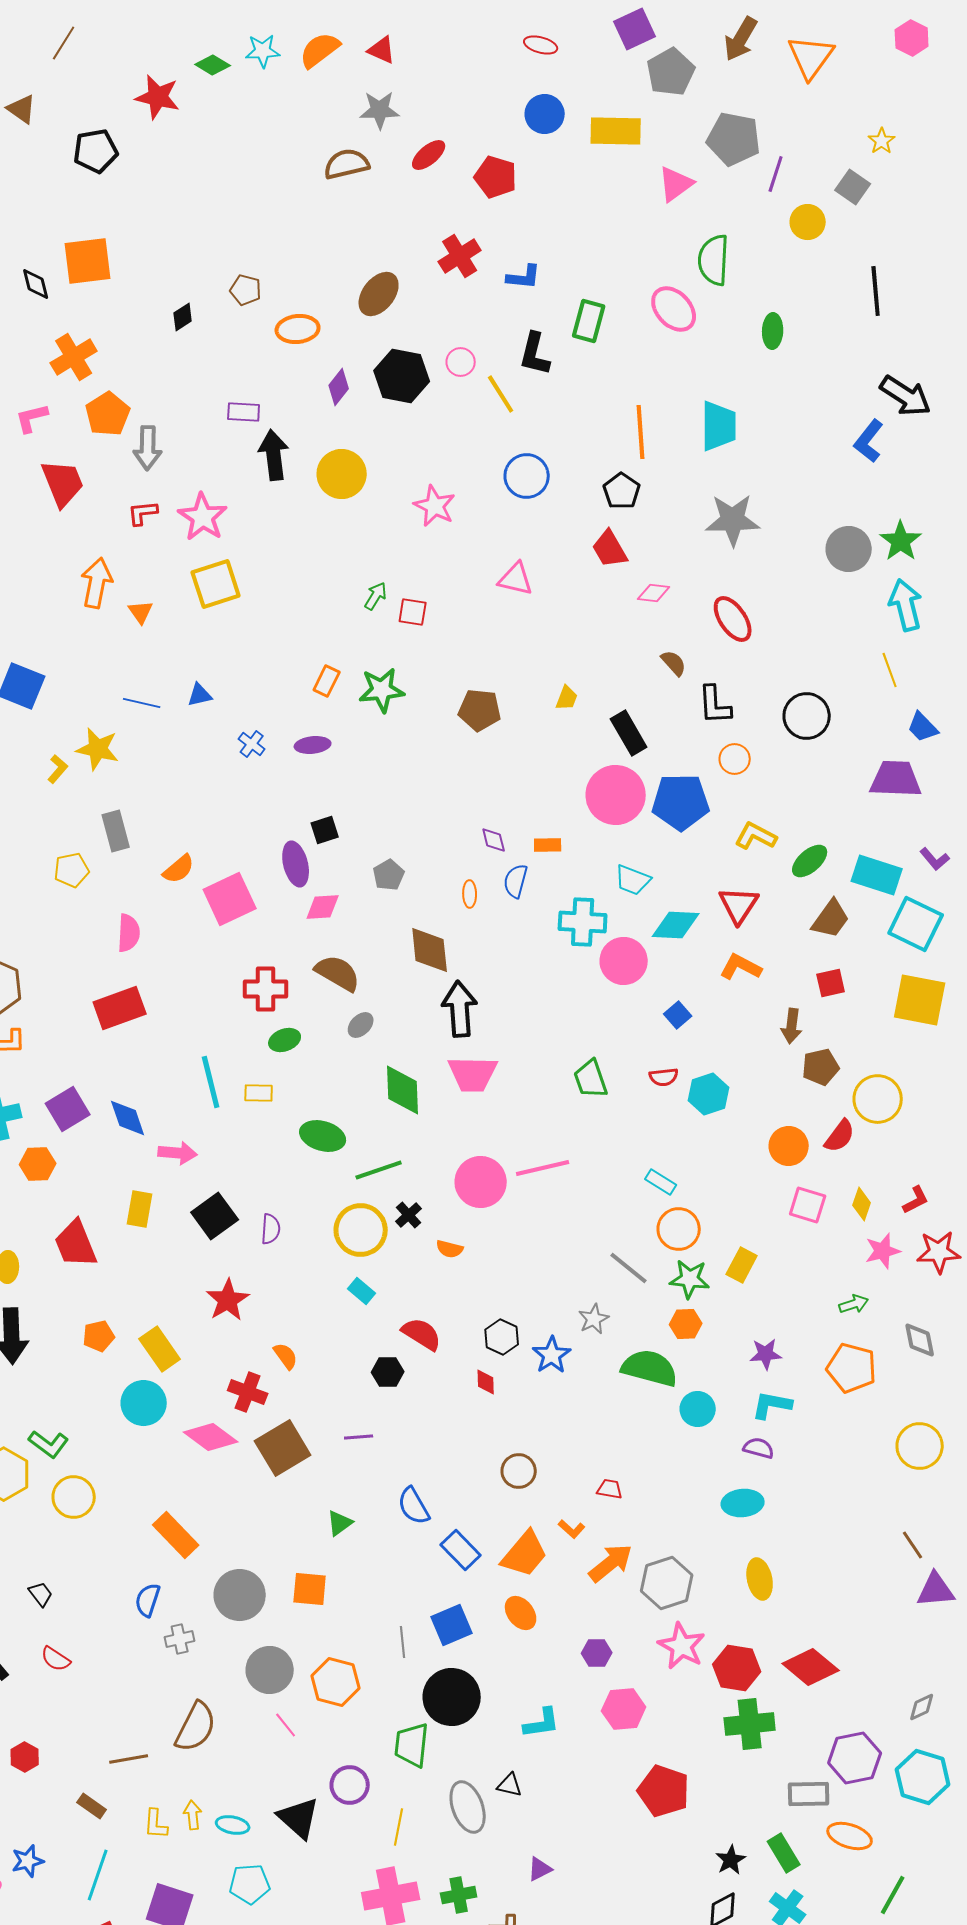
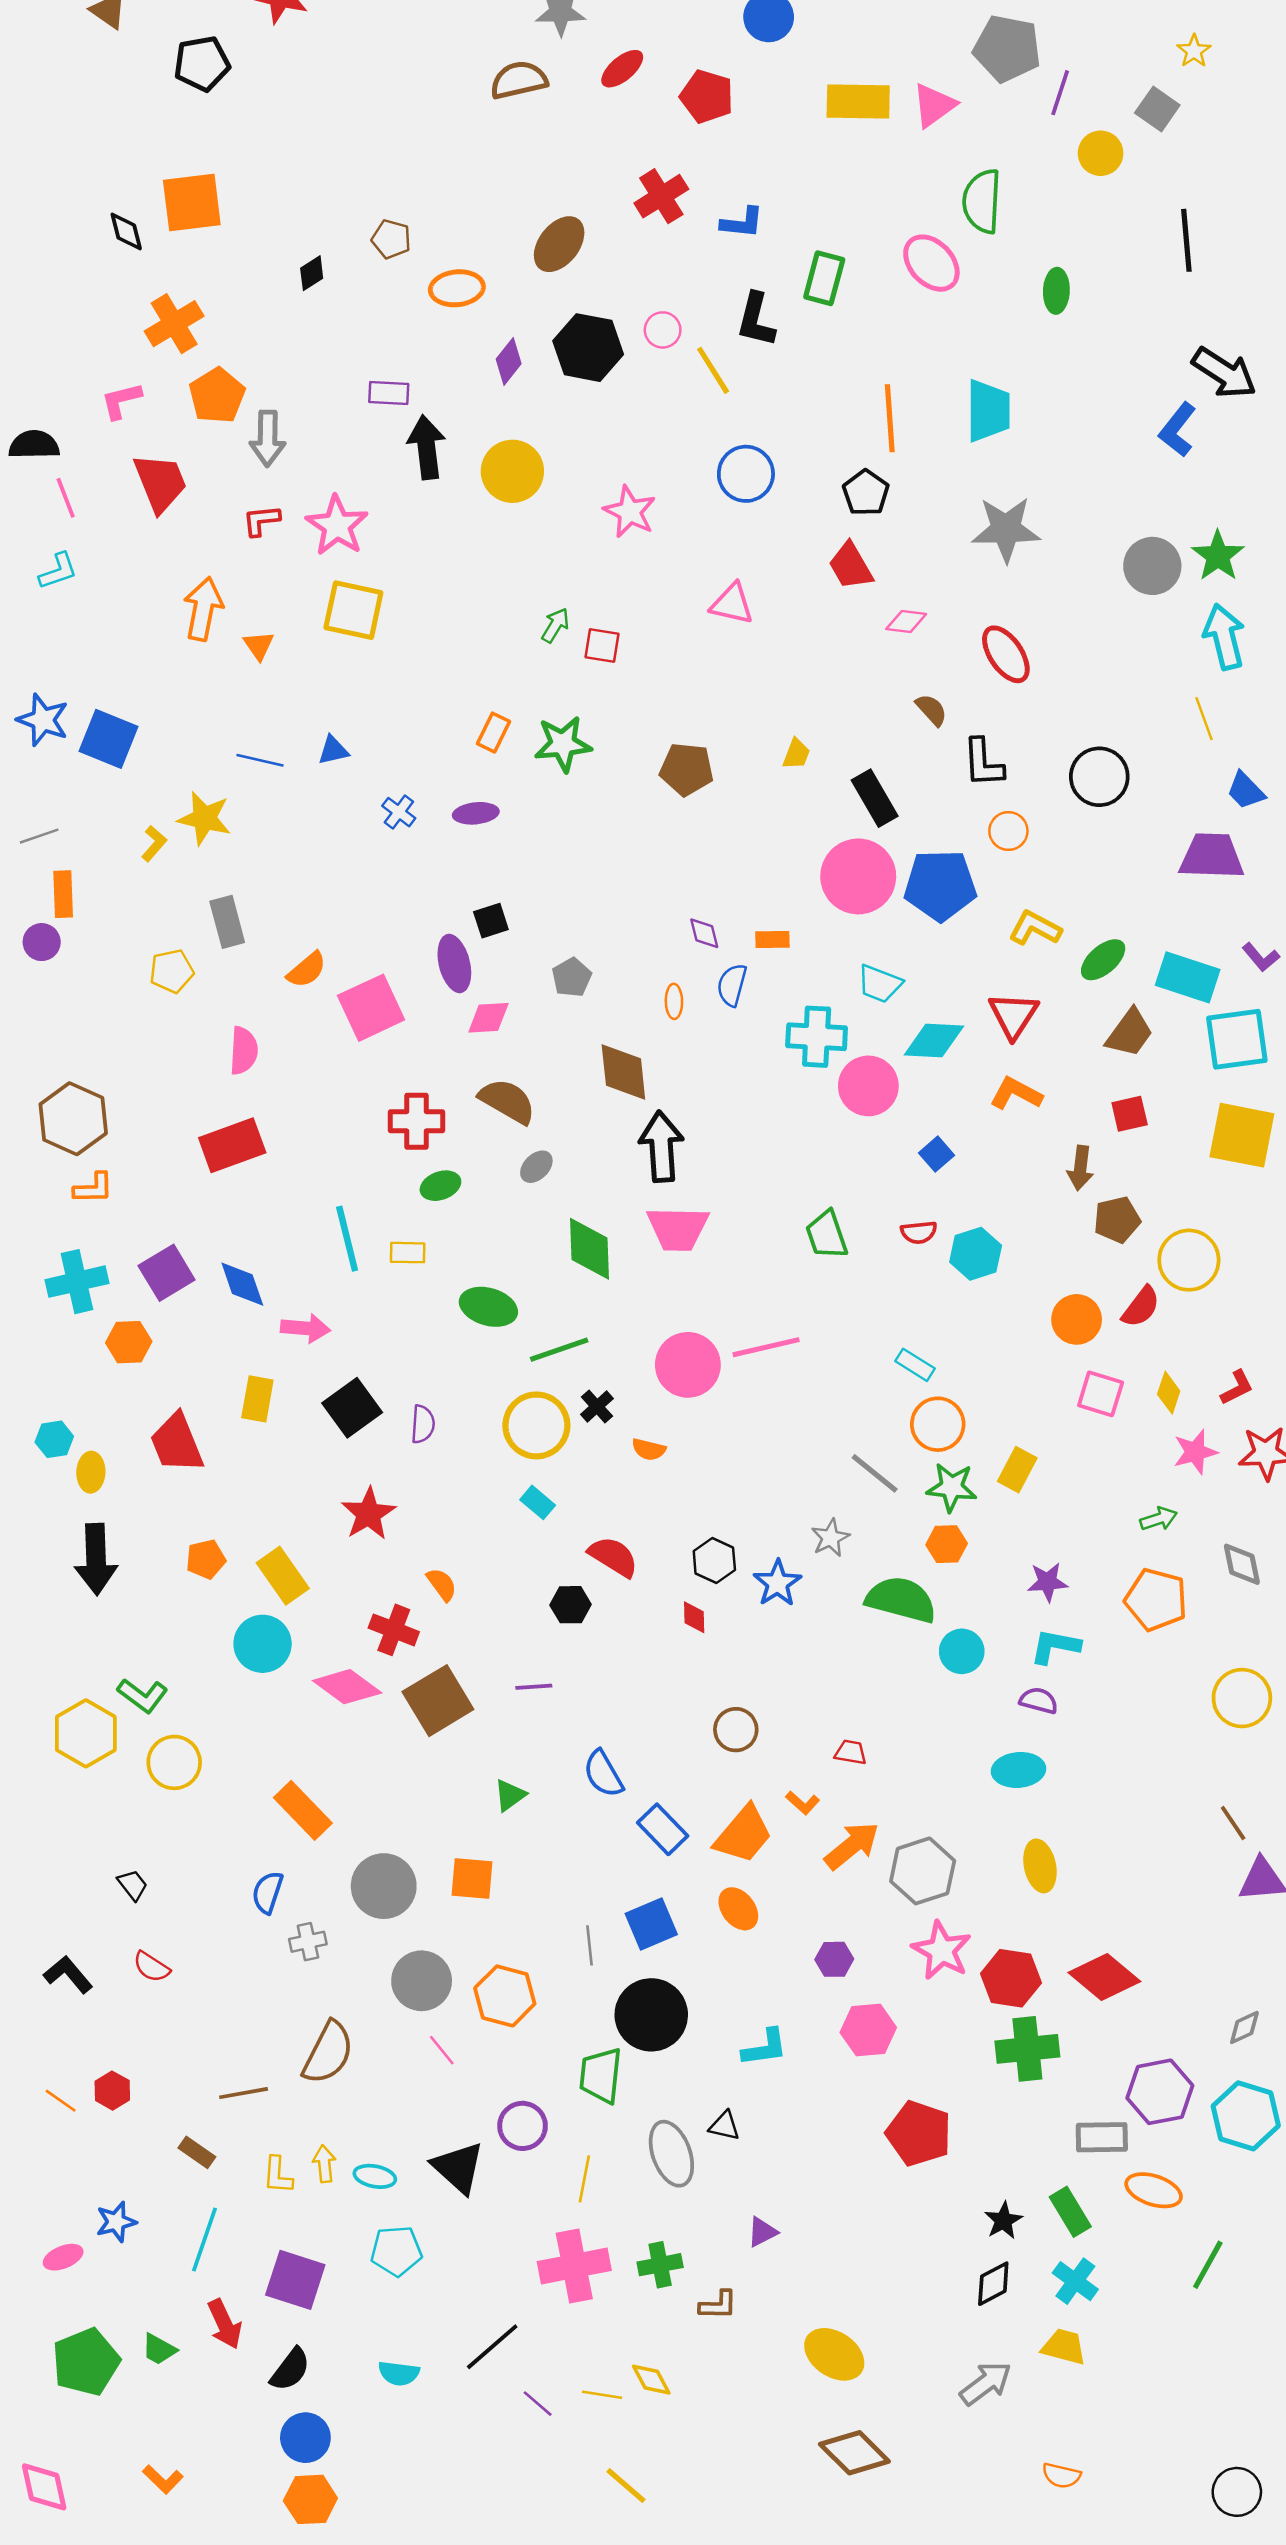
yellow rectangle: (616, 131) -> (858, 101), moved
yellow square: (216, 584) -> (353, 610), turned 30
cyan square: (916, 924) -> (1237, 1039), turned -34

